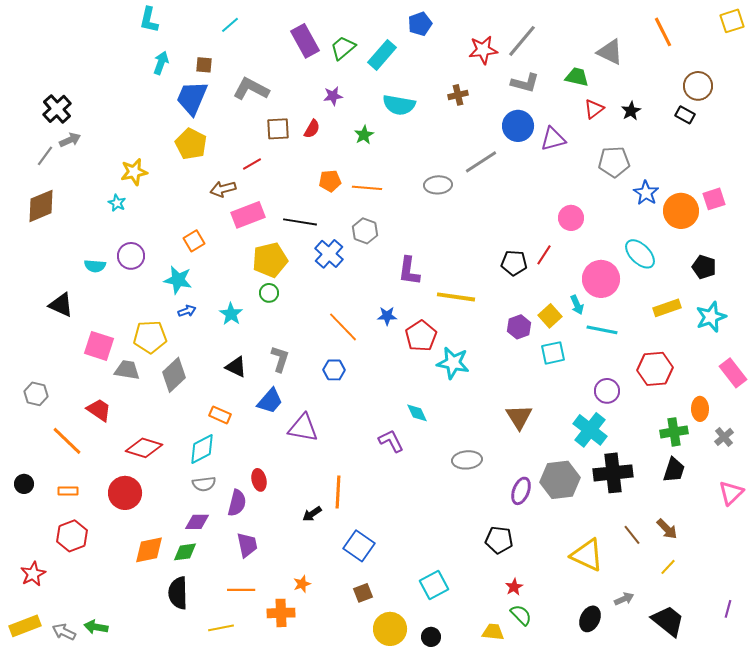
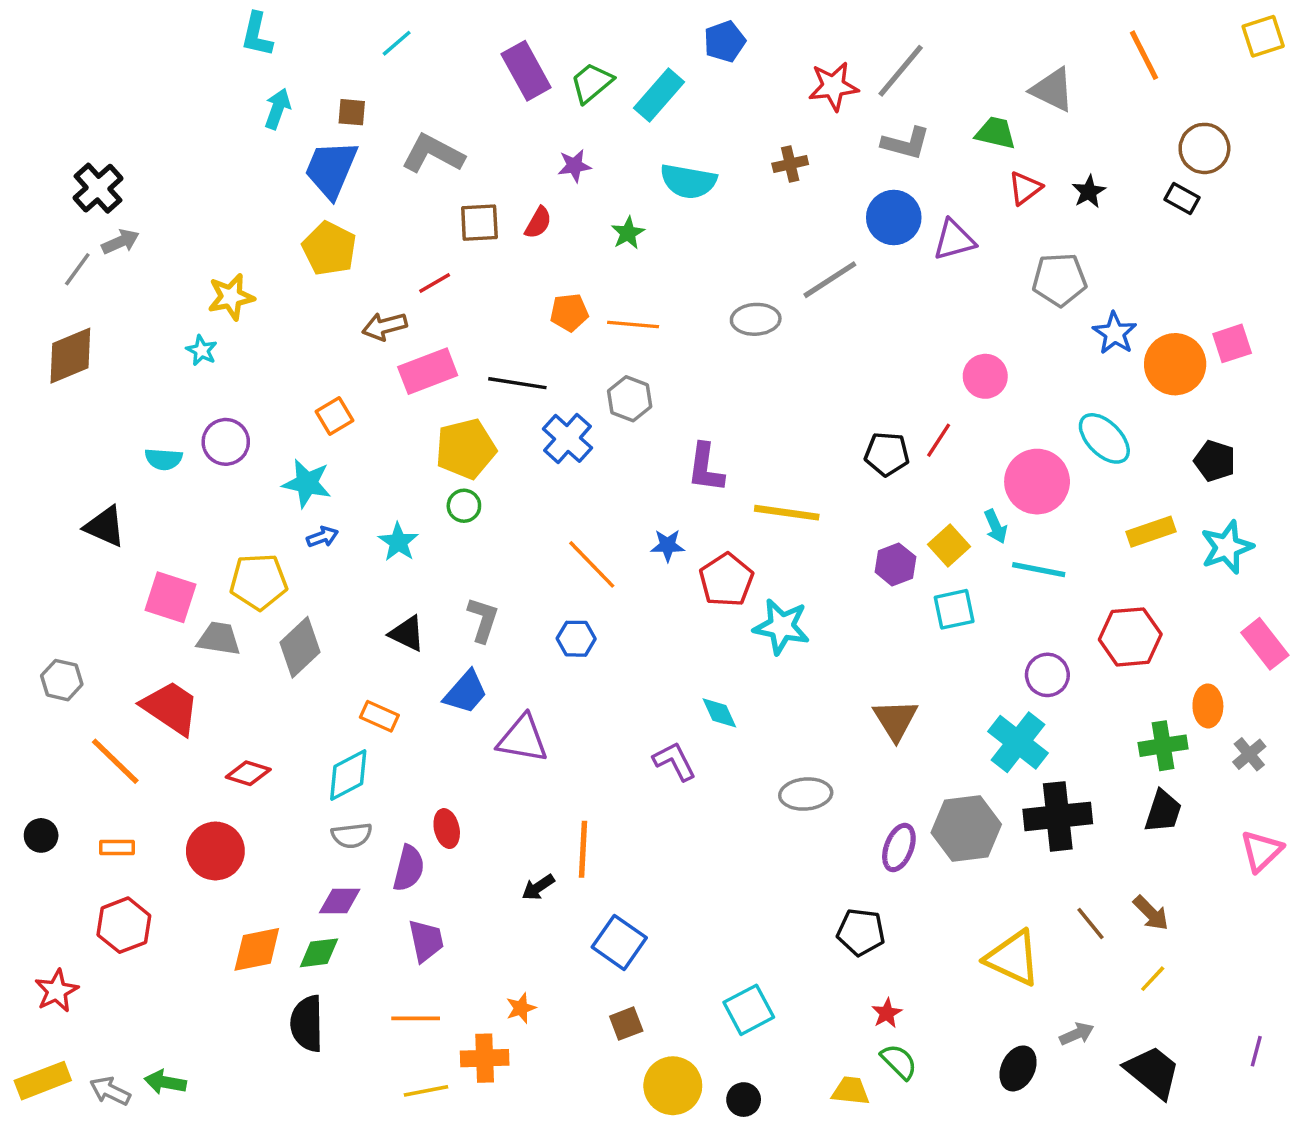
red trapezoid: (99, 410) -> (171, 708), size x1.4
red diamond: (144, 448) -> (248, 773), size x0.7
yellow line: (221, 628) -> (426, 1091), moved

